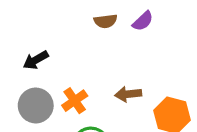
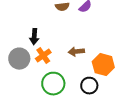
black arrow: (36, 60) -> (34, 37), moved, turned -56

